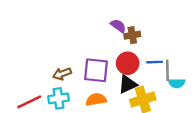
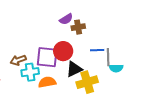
purple semicircle: (118, 26) -> (66, 19), turned 112
red circle: (128, 63) -> (63, 51), moved
cyan cross: (59, 98) -> (30, 72), moved

